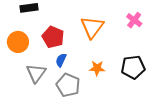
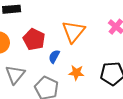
blue semicircle: (61, 60) -> (54, 56), moved

